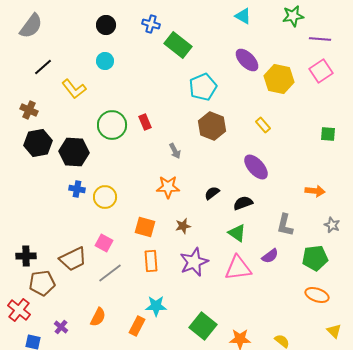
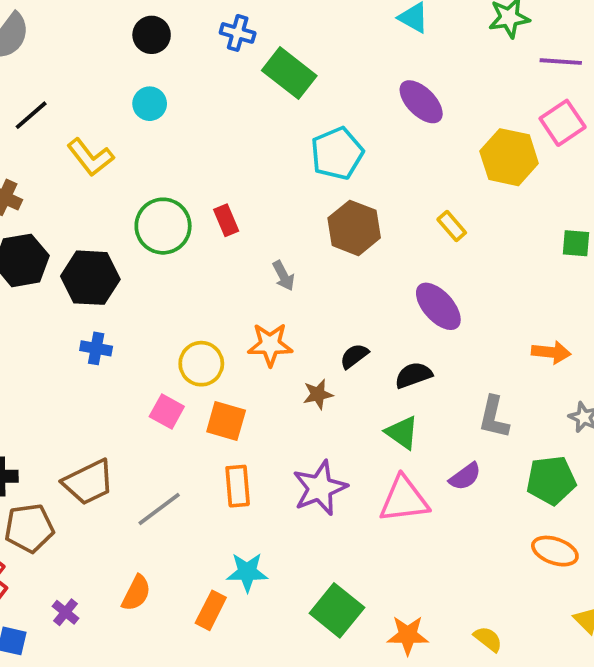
yellow hexagon: (279, 79) -> (509, 157), moved
yellow circle: (105, 197) -> (201, 364), moved
brown star: (183, 226) -> (318, 394), moved
pink square: (104, 243) -> (167, 411), moved

